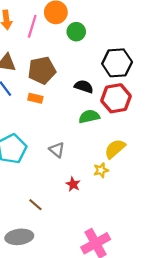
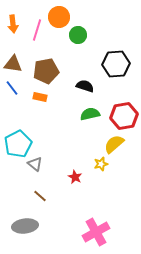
red hexagon: (116, 98) -> (124, 116), moved
gray triangle: (57, 150) -> (35, 164), moved

